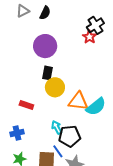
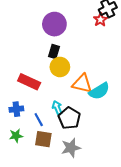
red rectangle: (26, 105) -> (29, 82), size x1.5
black pentagon: (70, 136) -> (69, 118), turned 30
blue line: (58, 151) -> (39, 120), moved

